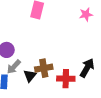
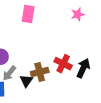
red cross: (66, 79) -> (63, 64), moved, turned 30

